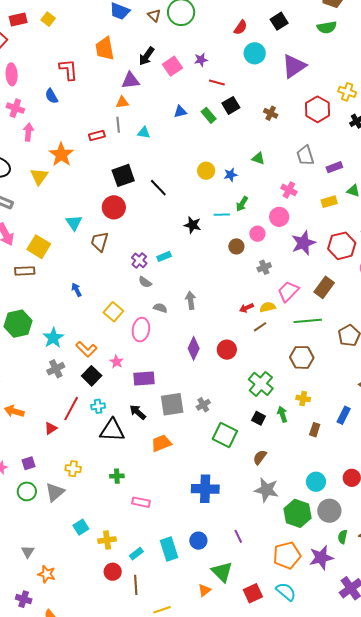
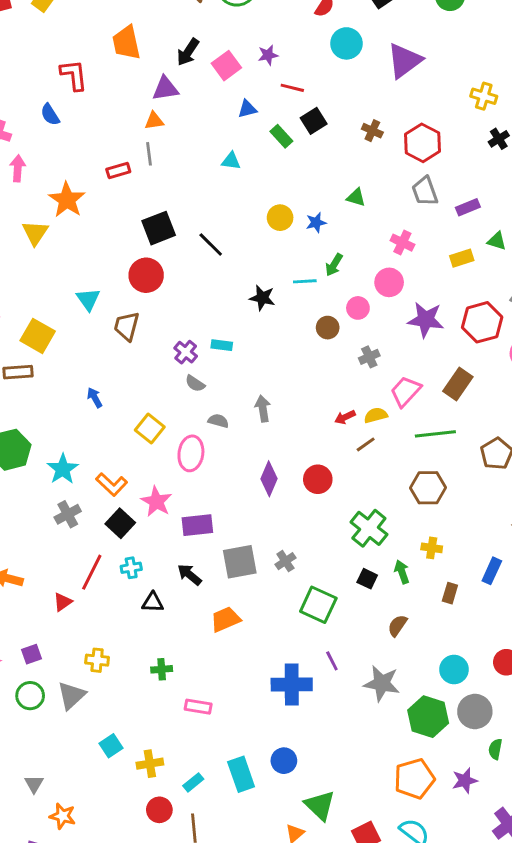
red hexagon: (317, 109) -> (422, 143), moved
blue triangle: (180, 112) -> (247, 109), moved
cyan triangle: (144, 133) -> (231, 161), moved
purple star: (303, 243) -> (426, 320), turned 30
cyan rectangle: (164, 256) -> (222, 345), turned 32
pink star: (116, 362) -> (156, 502), size x1.5
black triangle: (112, 430) -> (153, 602), size x0.6
brown semicircle: (260, 457) -> (397, 626), moved
purple line: (238, 536) -> (332, 661), moved
purple star: (321, 558) -> (465, 781), size x0.7

